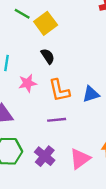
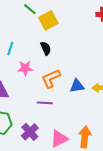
orange L-shape: (59, 90) -> (51, 79), turned 70

